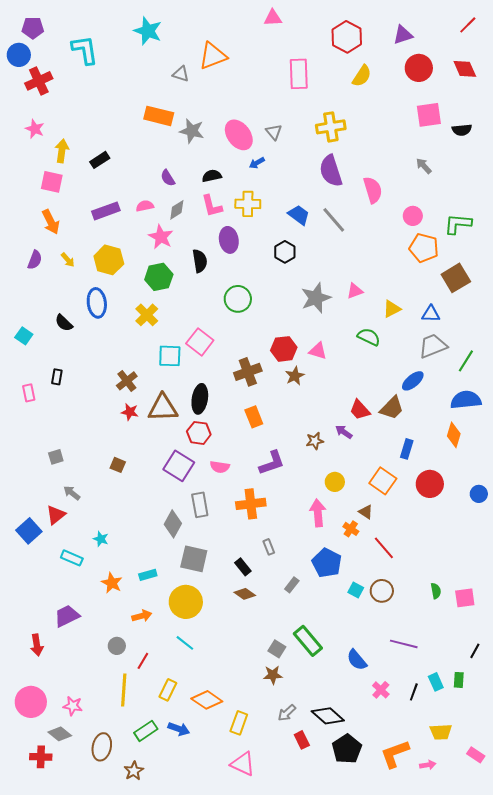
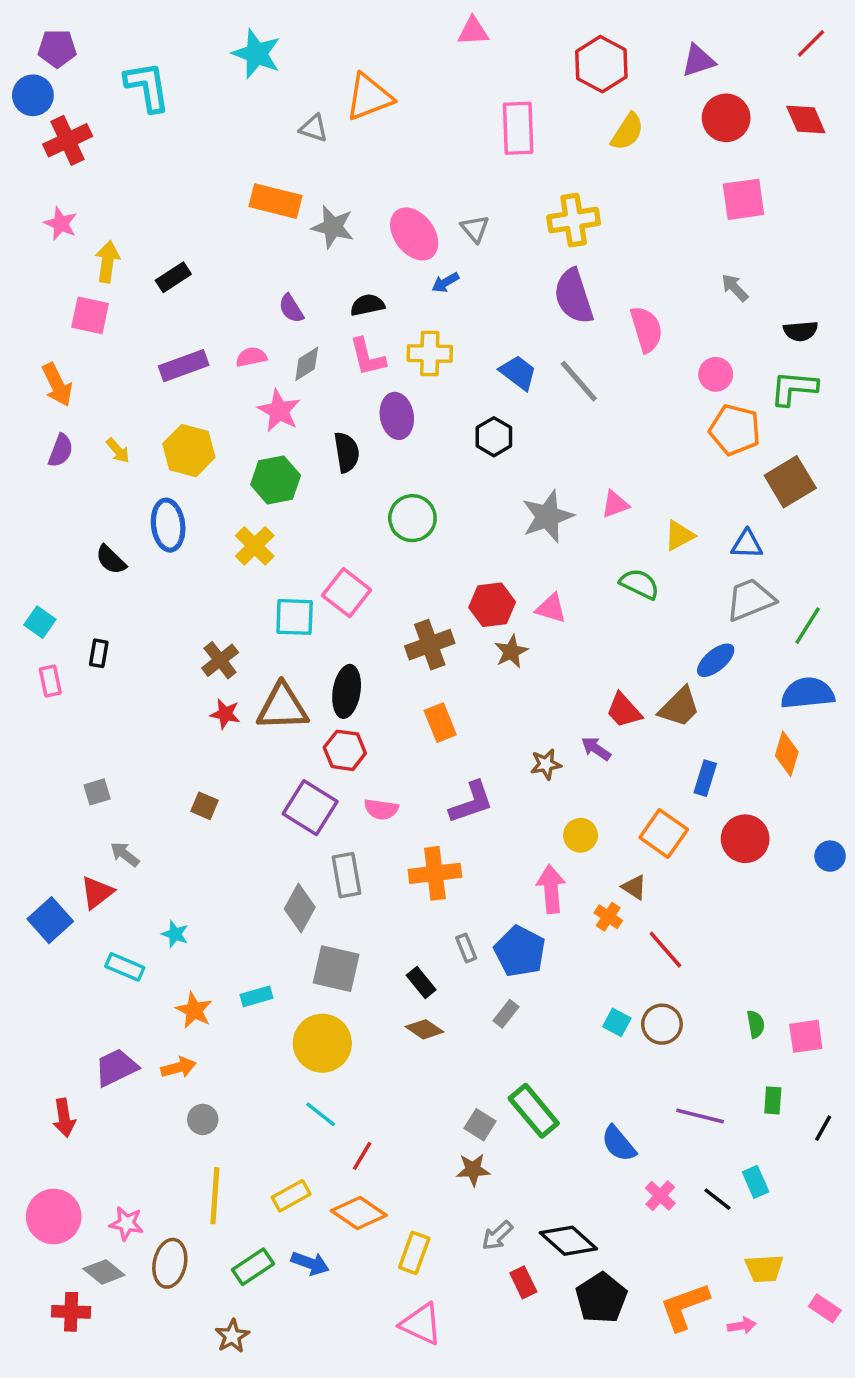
black semicircle: (462, 130) -> (801, 331), moved
orange arrow: (51, 222) -> (57, 385), moved
cyan square: (24, 336) -> (40, 622), moved
blue pentagon: (327, 563) -> (520, 951), moved
orange arrow: (142, 616) -> (178, 1067), moved
red line: (143, 661) -> (362, 1156), moved
green rectangle: (459, 680) -> (773, 1100), moved
yellow rectangle: (168, 690) -> (291, 1196), turned 35
black line: (414, 692) -> (717, 1199), turned -72
brown ellipse: (102, 747) -> (170, 1263), moved

